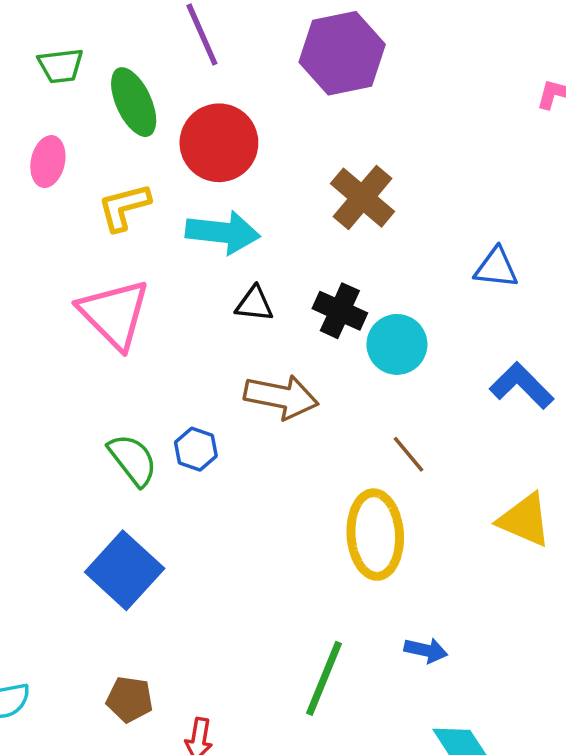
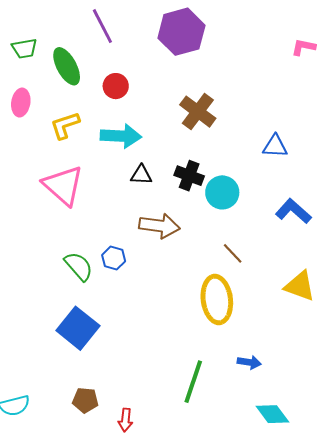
red circle: (219, 143) -> (116, 86), size x0.6

